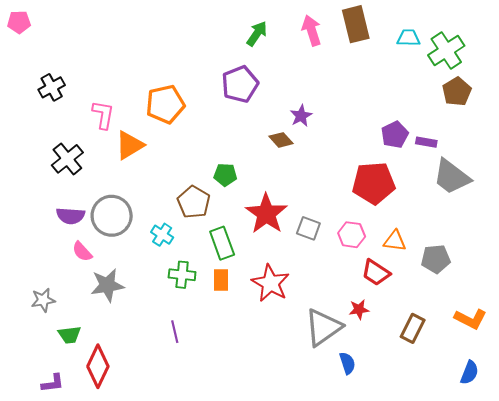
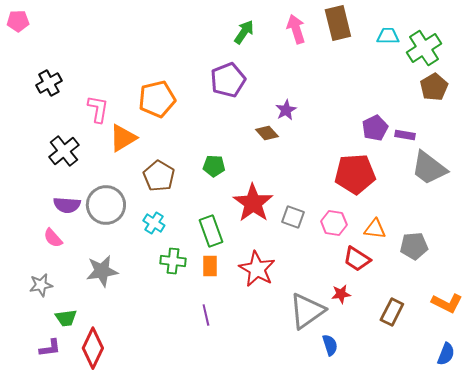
brown pentagon: (194, 202) -> (159, 176), moved
pink semicircle: (82, 252) -> (53, 238), moved
purple line: (175, 332) -> (206, 315), moved
purple L-shape: (53, 383) -> (50, 348), moved

